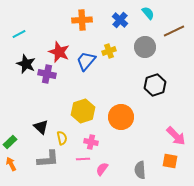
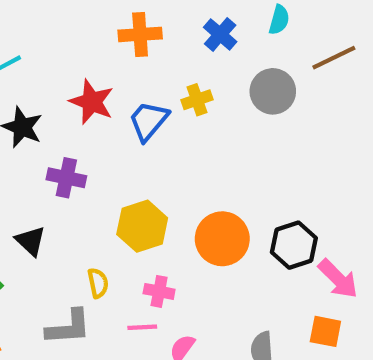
cyan semicircle: (148, 13) -> (279, 20), turned 56
purple cross: (47, 74) -> (66, 178), moved
black hexagon: (155, 85) -> (294, 245), moved
black triangle: (41, 127) -> (31, 241), moved

